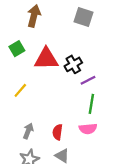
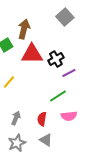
brown arrow: (34, 16) -> (24, 29), moved
gray square: (83, 17) -> (65, 17), turned 30
green line: (91, 104) -> (58, 96), moved, turned 48

